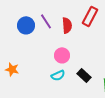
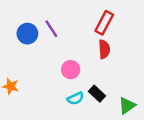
red semicircle: (67, 25) -> (104, 49), moved
cyan semicircle: (58, 75) -> (75, 98), moved

